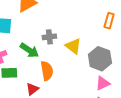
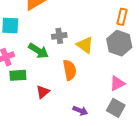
gray hexagon: (100, 59) -> (119, 43), moved
orange semicircle: (47, 71) -> (70, 70), moved

